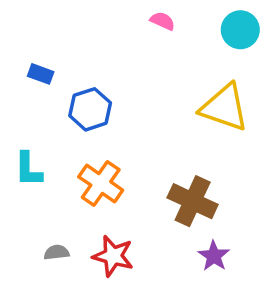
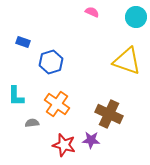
gray semicircle: (57, 252) -> (32, 123), moved
purple star: (214, 256) -> (91, 140), moved, turned -30

